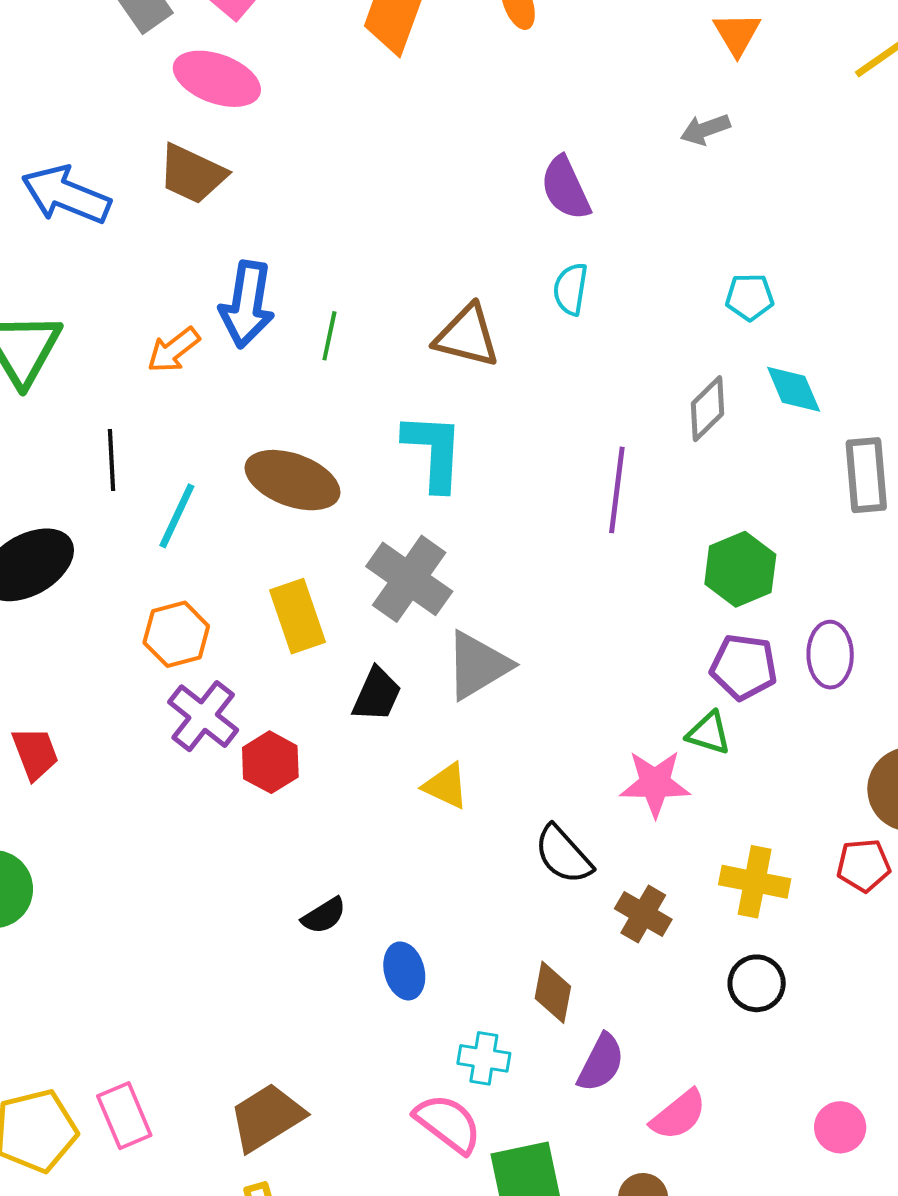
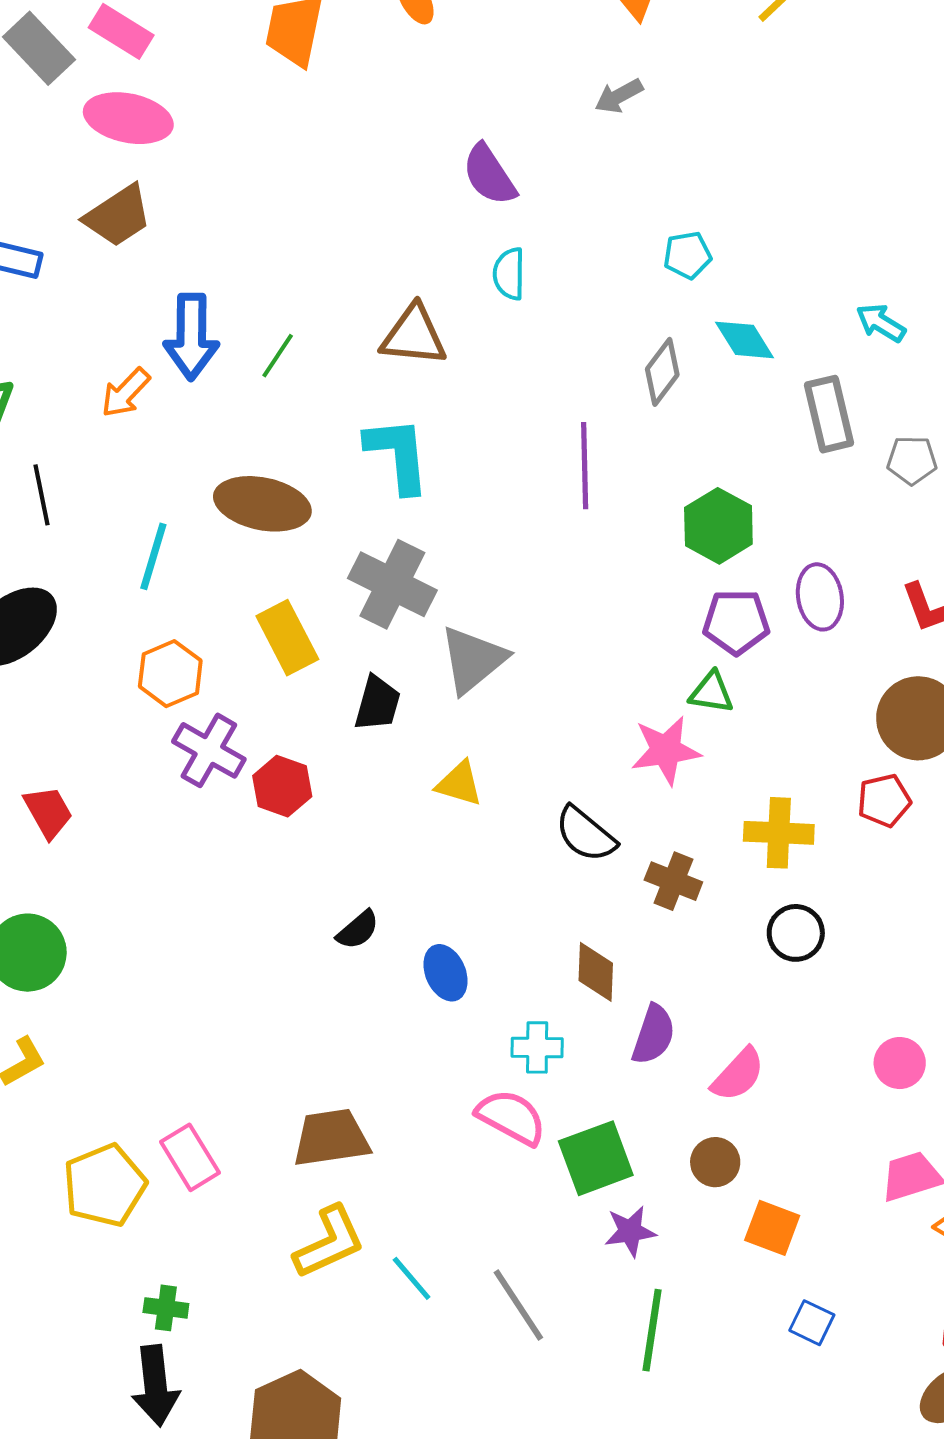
brown trapezoid: (192, 174) -> (118, 216), turned -50
green line: (329, 336) -> (278, 356), turned 30
black line: (112, 460) -> (41, 495), moved
brown trapezoid: (267, 1117) -> (331, 1138), turned 32

